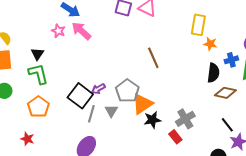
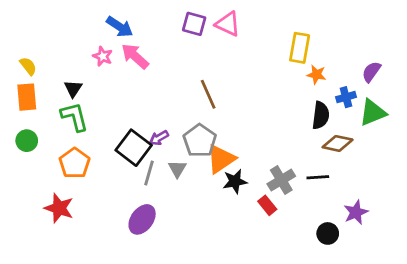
brown line: (153, 58) -> (208, 94), moved
black line: (227, 125) -> (318, 177), moved, turned -56
red star: (27, 139) -> (59, 208), size x1.5

